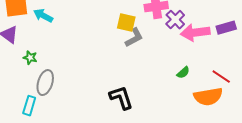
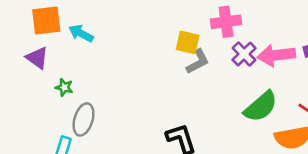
purple cross: (175, 20) -> (244, 54), moved
green semicircle: (183, 73) -> (261, 107), size x2.0

